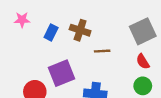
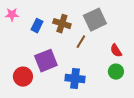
gray square: (143, 31) -> (95, 20), moved
brown line: (102, 51) -> (81, 42), turned -56

